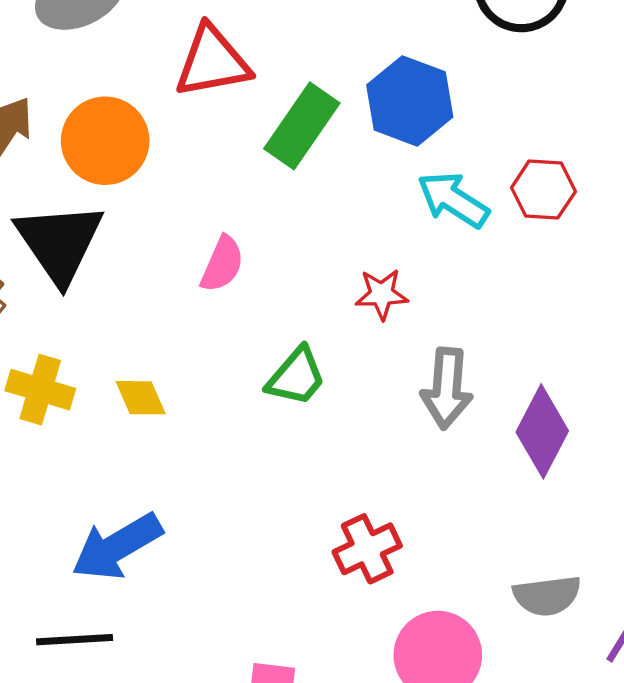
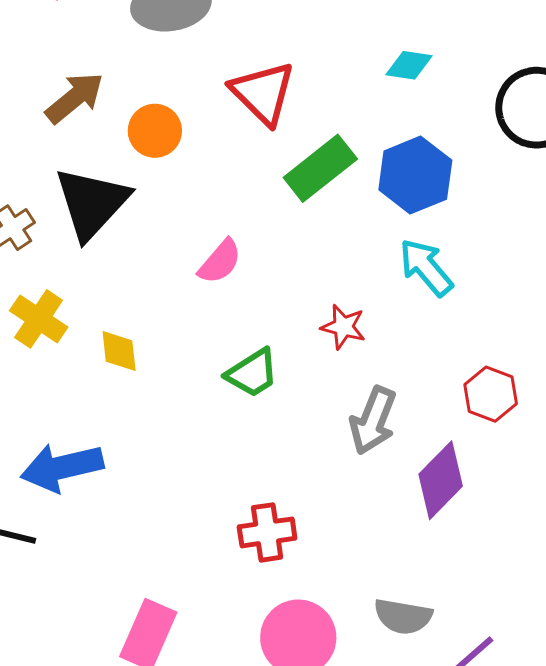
red triangle: (212, 62) -> (263, 93), turned 38
orange circle: (105, 141) -> (155, 131), size x0.7
red hexagon: (543, 190) -> (491, 394), moved

